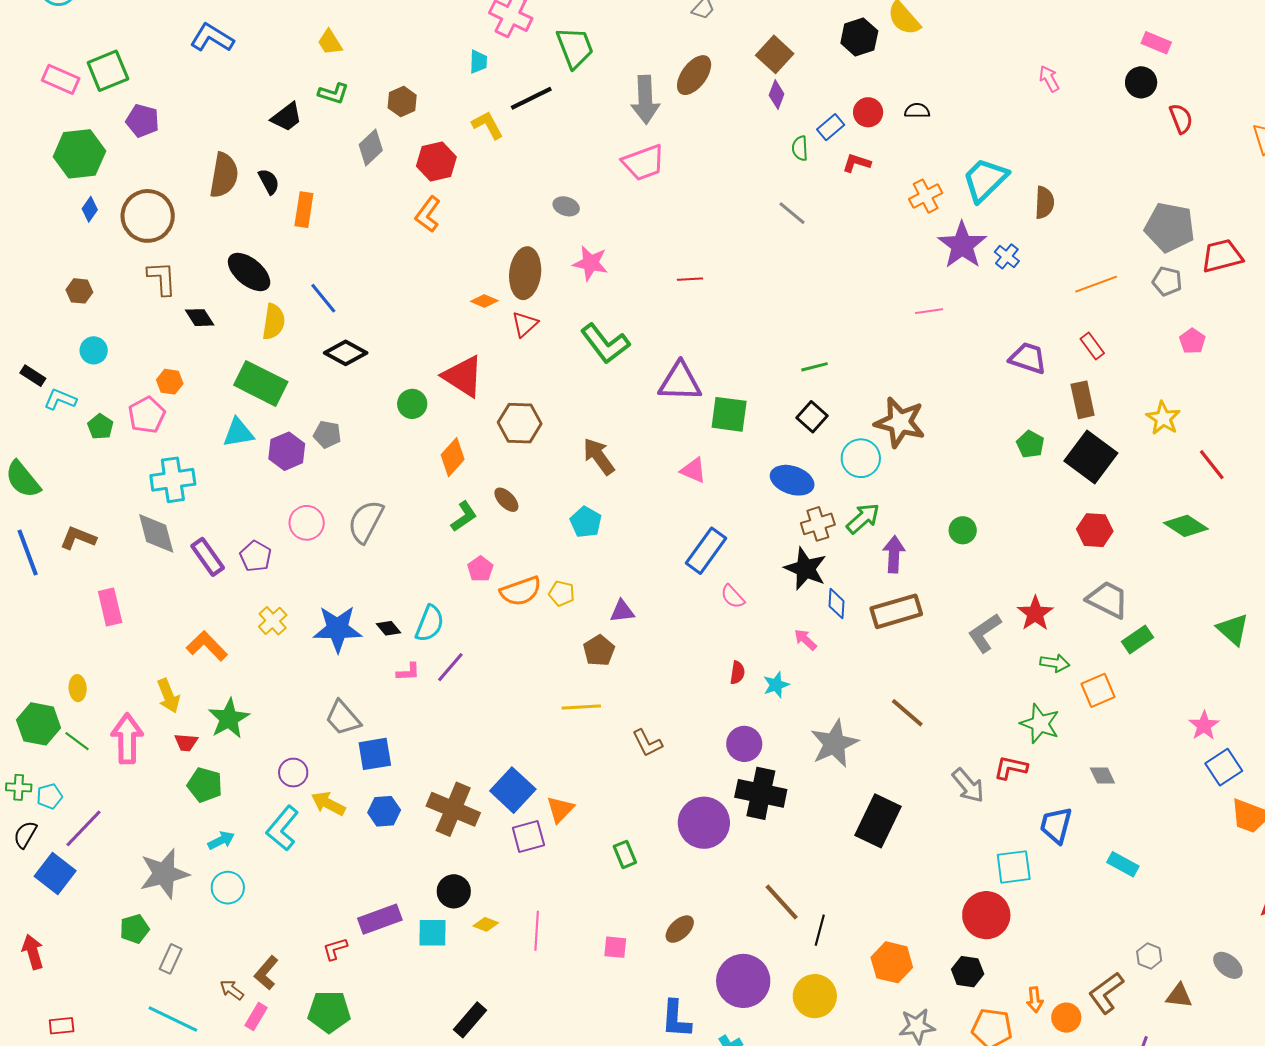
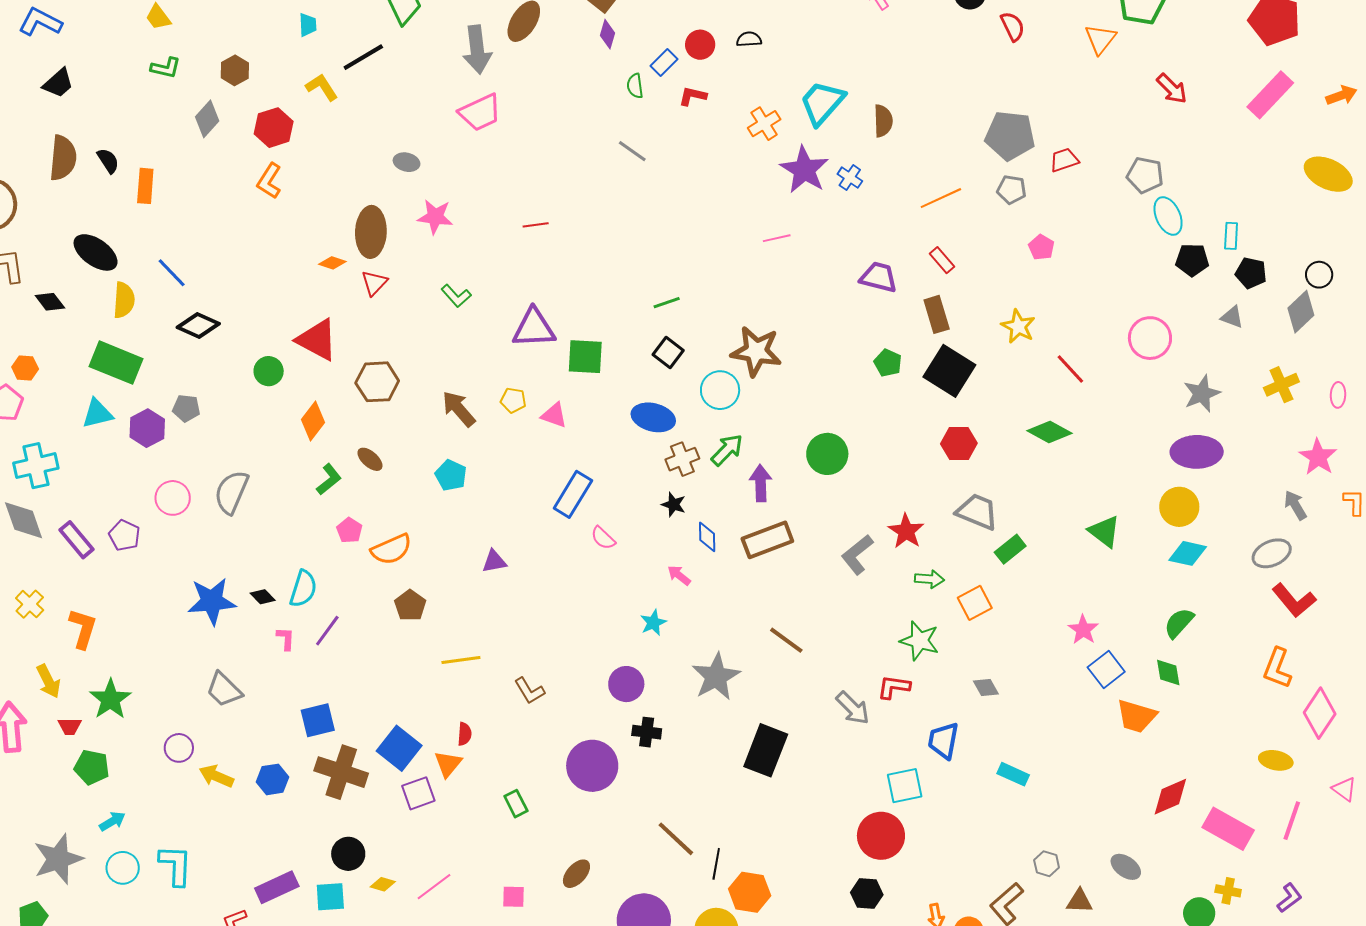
black trapezoid: (287, 117) -> (58, 83), moved
red trapezoid: (1222, 256) -> (1064, 160), size x0.7
green L-shape: (605, 344) -> (456, 296), size x0.6
green circle: (963, 530) -> (827, 454), size x1.5
black star: (805, 569) -> (674, 505), size x0.6
yellow pentagon: (562, 593) -> (513, 400), moved
yellow cross: (273, 621) -> (30, 604), moved
orange L-shape: (207, 646) -> (83, 629), turned 66
brown pentagon: (599, 651) -> (410, 605), moved
pink L-shape: (408, 672) -> (286, 639), turned -80
red semicircle: (737, 673) -> (465, 734), moved
blue square: (375, 754) -> (318, 720), moved
black cross: (761, 793) -> (647, 732), size x0.6
cyan L-shape: (283, 828) -> (176, 865), moved, turned 147
pink line: (537, 931) -> (434, 887), turned 54
orange hexagon: (892, 962) -> (750, 892), moved

